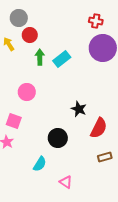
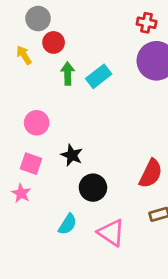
pink circle: (27, 92) -> (37, 123), moved
black star: (79, 109) -> (72, 155), moved
pink triangle: (66, 182) -> (111, 233), moved, size x1.5

